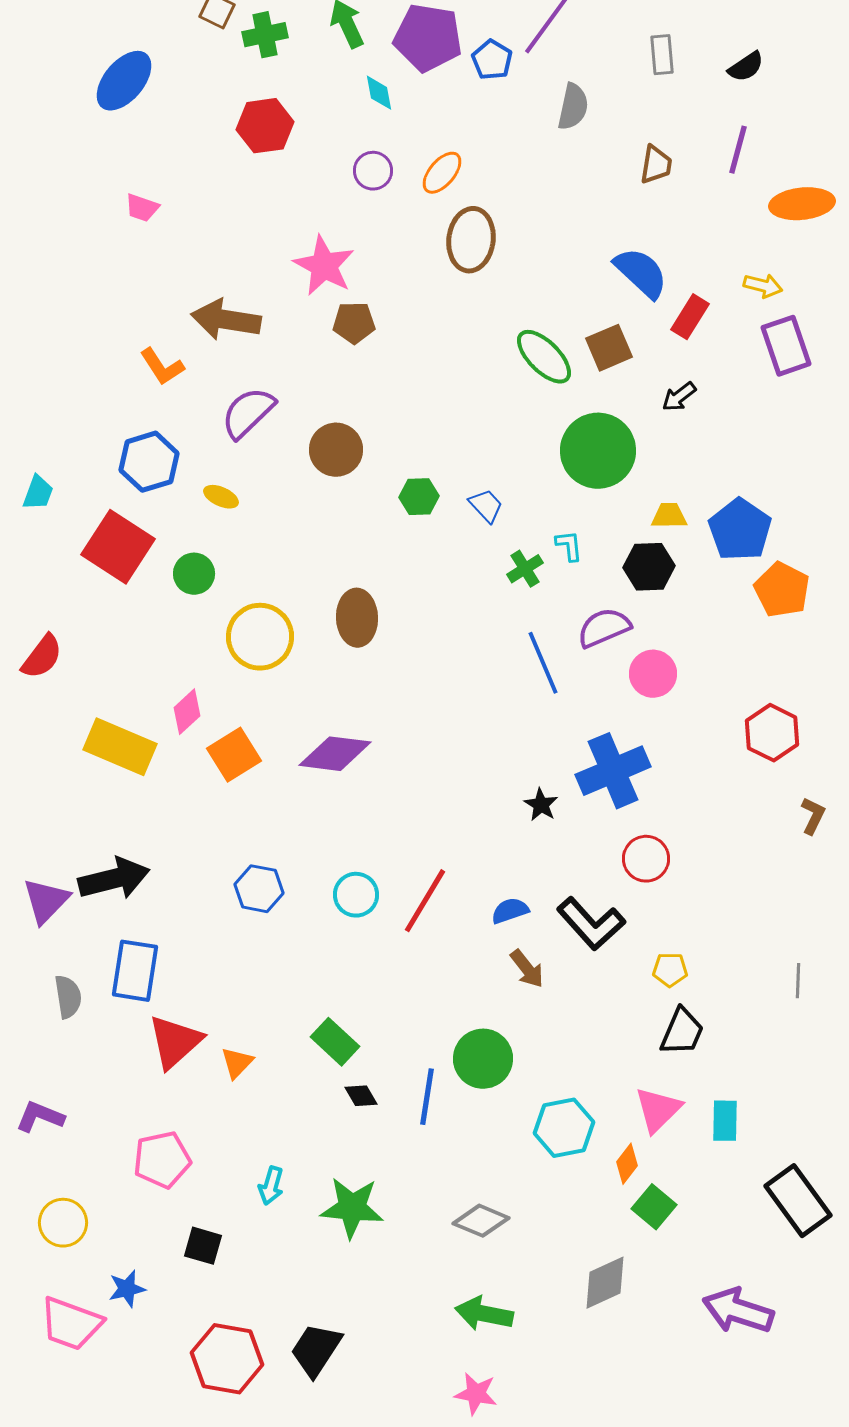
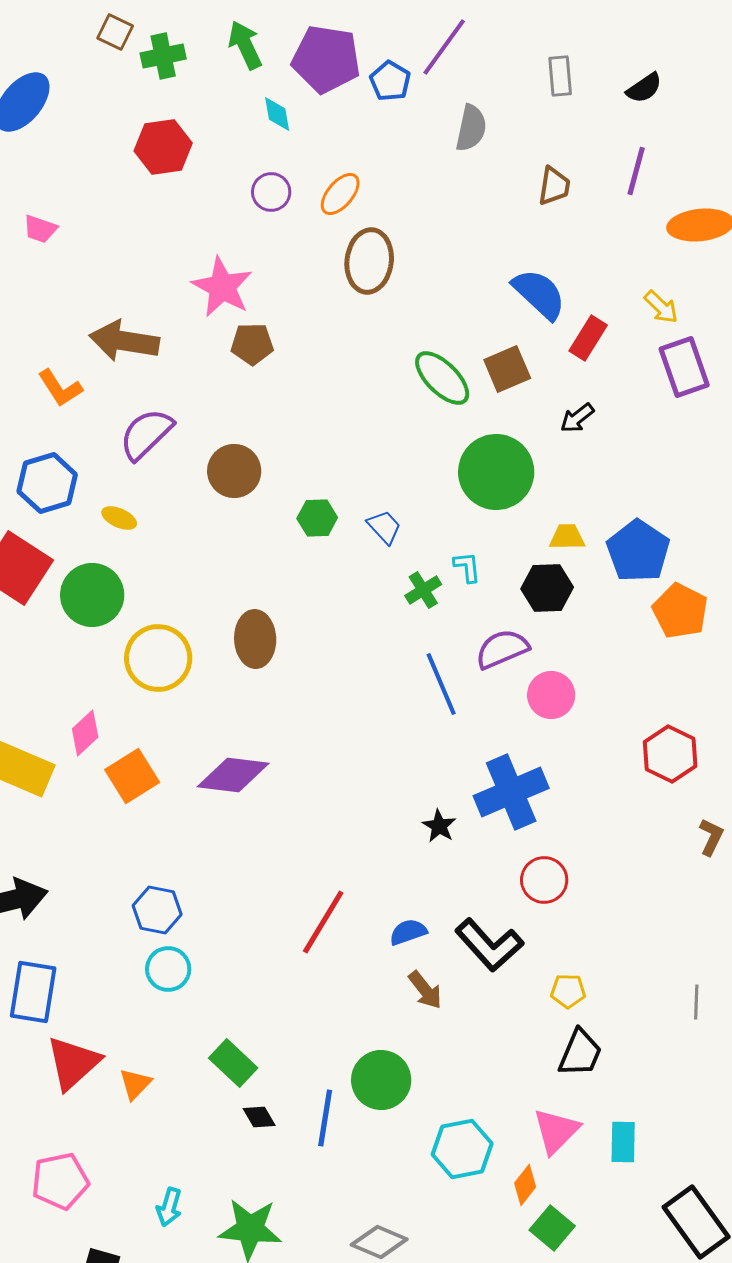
yellow arrow: (763, 286) -> (661, 307), turned 30
green circle: (194, 574) -> (92, 595), size x1.5
cyan circle: (356, 895) -> (168, 969), moved

